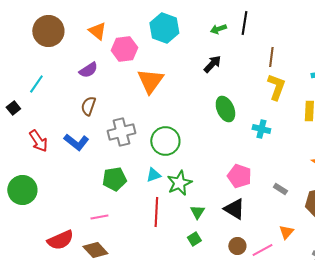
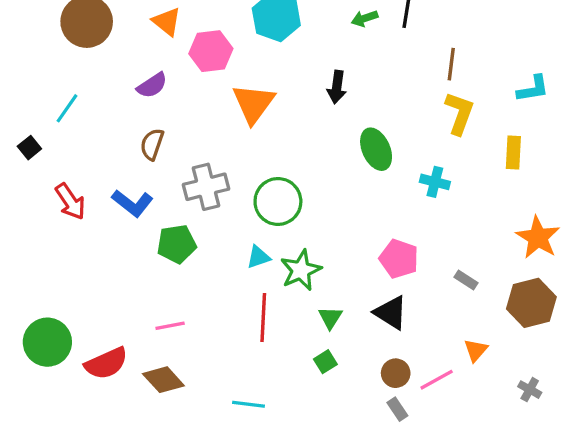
black arrow: (212, 64) -> (337, 87), moved, turned 144
green pentagon: (114, 179) -> (177, 244), moved
green circle: (22, 190) -> (47, 342), moved

